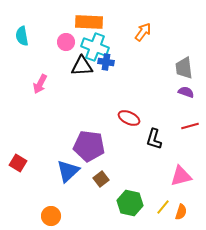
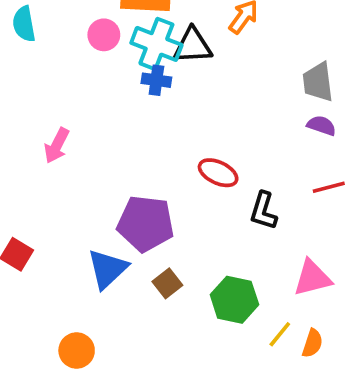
blue cross: (106, 62) -> (156, 80), moved
black triangle: (82, 66) -> (193, 46), moved
pink arrow: (40, 84) -> (57, 146), moved
green hexagon: (130, 203) -> (234, 300), moved

